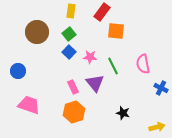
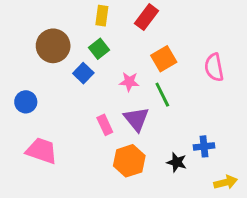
orange square: (116, 31) -> (164, 59), moved, turned -36
blue square: (69, 52) -> (83, 73), moved
pink semicircle: (143, 64) -> (214, 67), moved
blue cross: (161, 88) -> (204, 146), moved, turned -32
orange hexagon: (74, 112) -> (129, 161), moved

